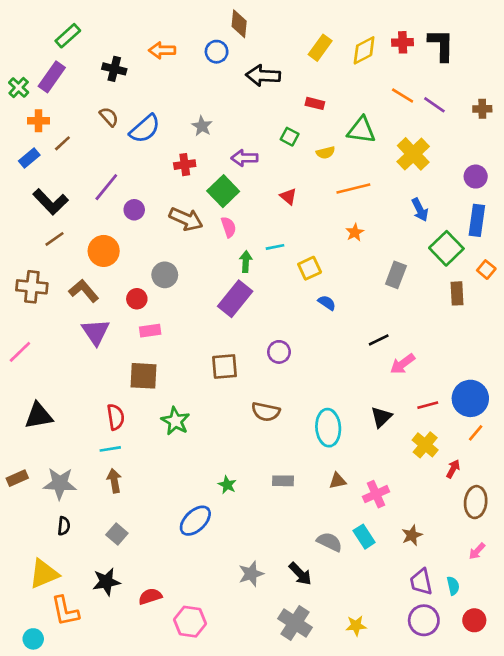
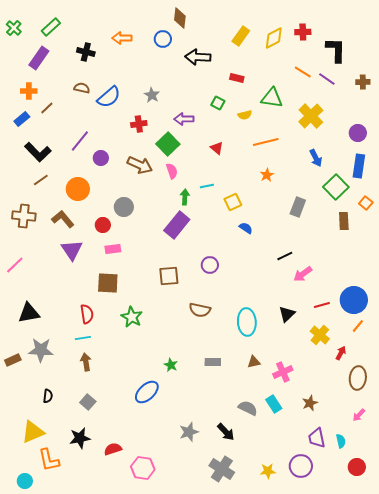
black L-shape: (441, 45) -> (336, 50), moved
green cross: (19, 88) -> (14, 28), moved
brown semicircle: (109, 117) -> (82, 88), turned -35
gray star: (60, 483) -> (41, 350), moved
purple circle: (424, 620) -> (301, 466), moved

